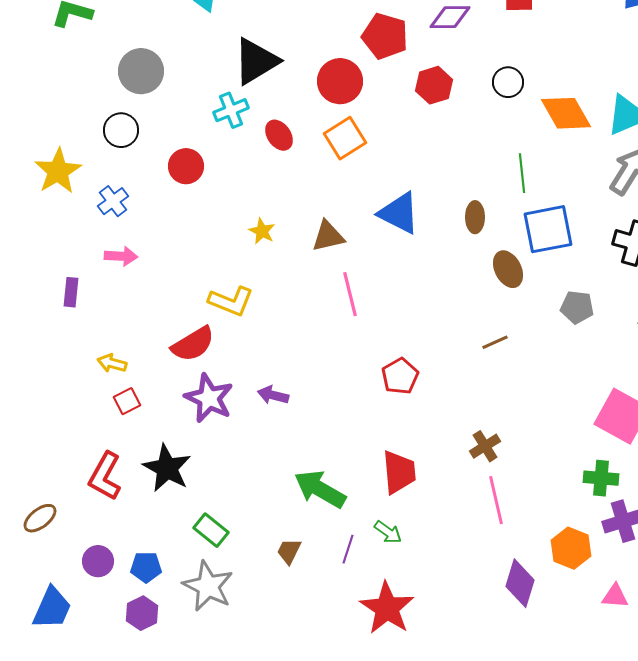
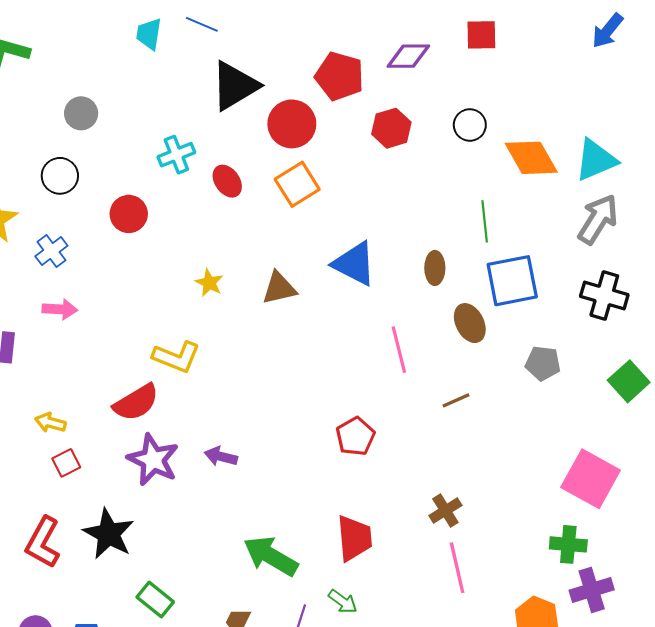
black triangle: (256, 61) -> (235, 86), moved
gray circle: (141, 71) -> (81, 113), size x0.7
pink line: (350, 294) -> (399, 350), moved

